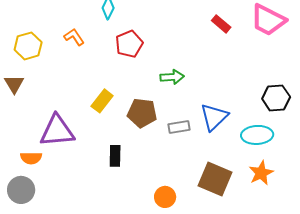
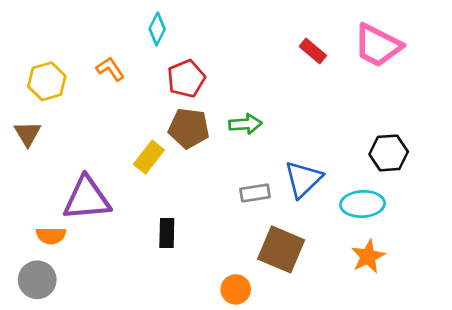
brown pentagon: (142, 113) -> (189, 128), moved
brown square: (215, 179) -> (281, 249), moved

